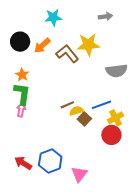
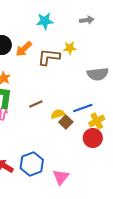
cyan star: (53, 17) -> (45, 21), moved
yellow star: (88, 45) -> (70, 48), size x0.6
brown L-shape: (67, 54) -> (49, 57), turned -45
brown line: (67, 105) -> (36, 104), moved

